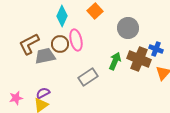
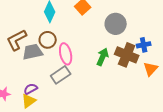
pink ellipse: (76, 40) -> (66, 54), moved
blue cross: (156, 49) -> (144, 45), turned -32
gray rectangle: (88, 77) -> (61, 75), moved

